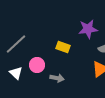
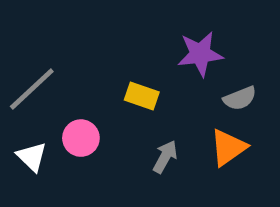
gray arrow: (57, 78) -> (165, 157), moved, turned -72

